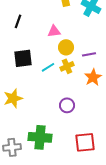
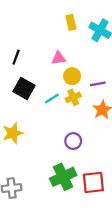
black line: (18, 21) -> (16, 57), moved
black square: (23, 58) -> (24, 88), turned 36
green cross: (40, 137) -> (63, 177), moved, turned -30

